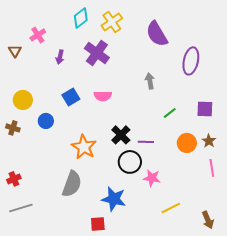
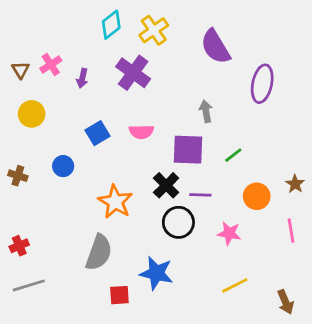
pink cross: (38, 35) -> (51, 65), moved
yellow circle: (23, 100) -> (32, 114), moved
purple square: (205, 109) -> (188, 150), moved, size x1.4
brown star: (209, 141) -> (295, 184), moved
pink star: (152, 178) -> (229, 233), moved
red square: (98, 224) -> (119, 295), moved

